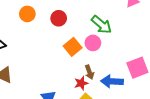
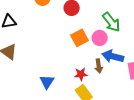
brown arrow: (89, 72) -> (99, 66), moved
blue arrow: (112, 81) -> (113, 56), moved

